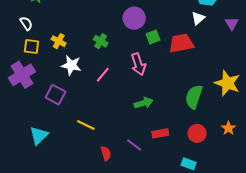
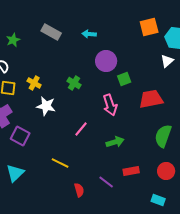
red trapezoid: (181, 43) -> (151, 99), moved
pink line: (103, 75) -> (81, 129), moved
purple square: (56, 95) -> (20, 136), moved

